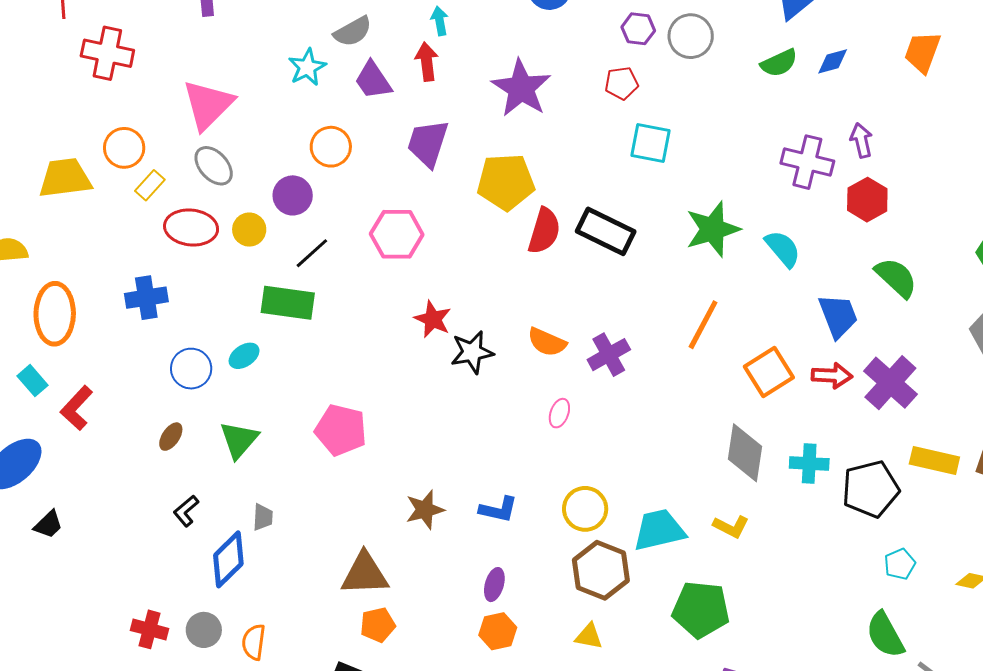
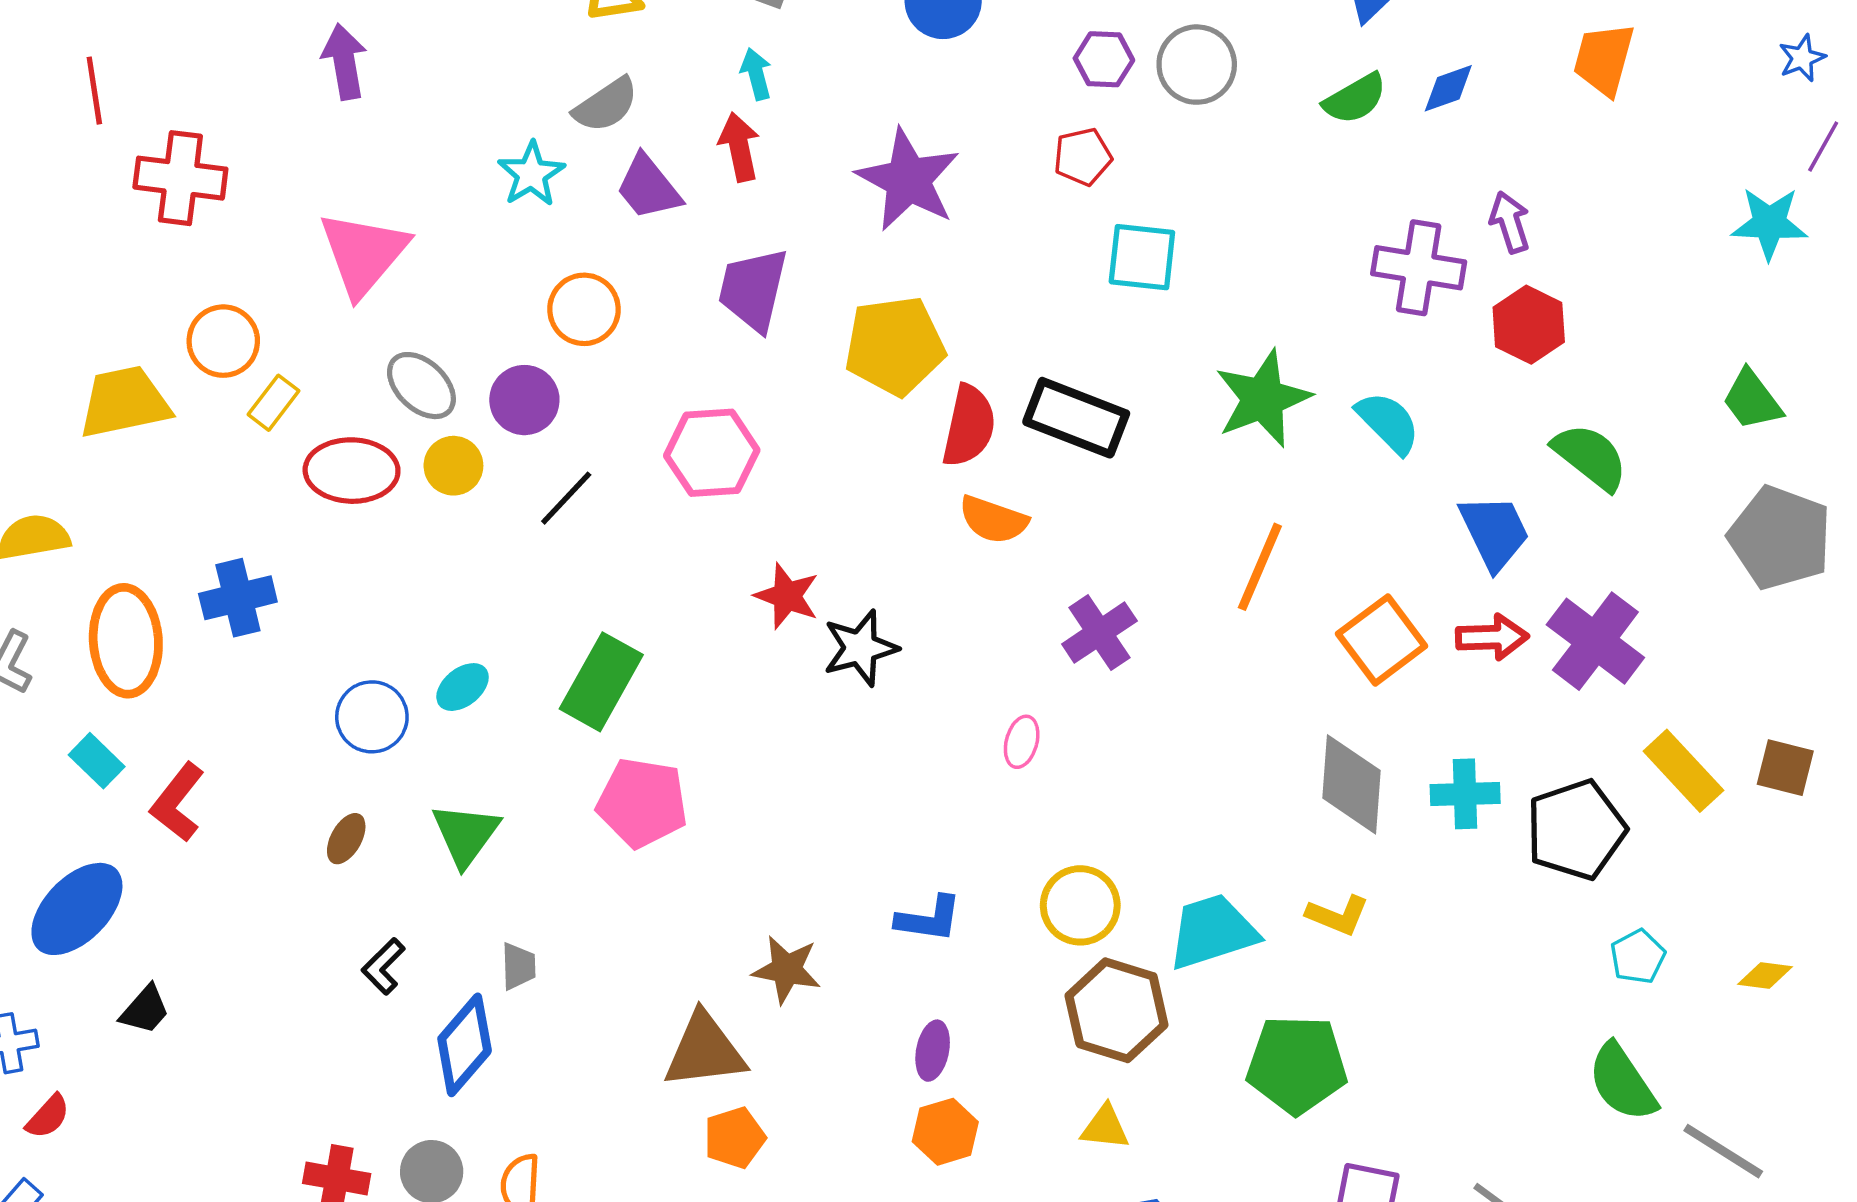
gray ellipse: (214, 166) -> (421, 386), moved
blue cross: (146, 298) -> (238, 598), moved
green rectangle: (288, 303) -> (601, 682), moved, turned -64
orange semicircle: (547, 342) -> (993, 520), moved
yellow rectangle: (934, 460) -> (1683, 771), turned 39
brown star: (425, 510) -> (787, 970), moved, turned 30

